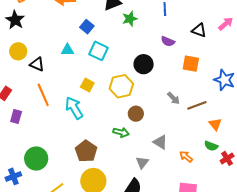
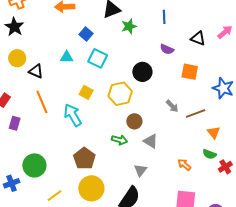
gray triangle: (160, 142) -> (151, 141), moved

